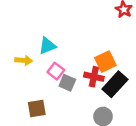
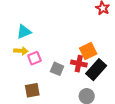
cyan triangle: (47, 46) -> (24, 32), moved
pink square: (56, 71) -> (34, 58), moved, turned 32

